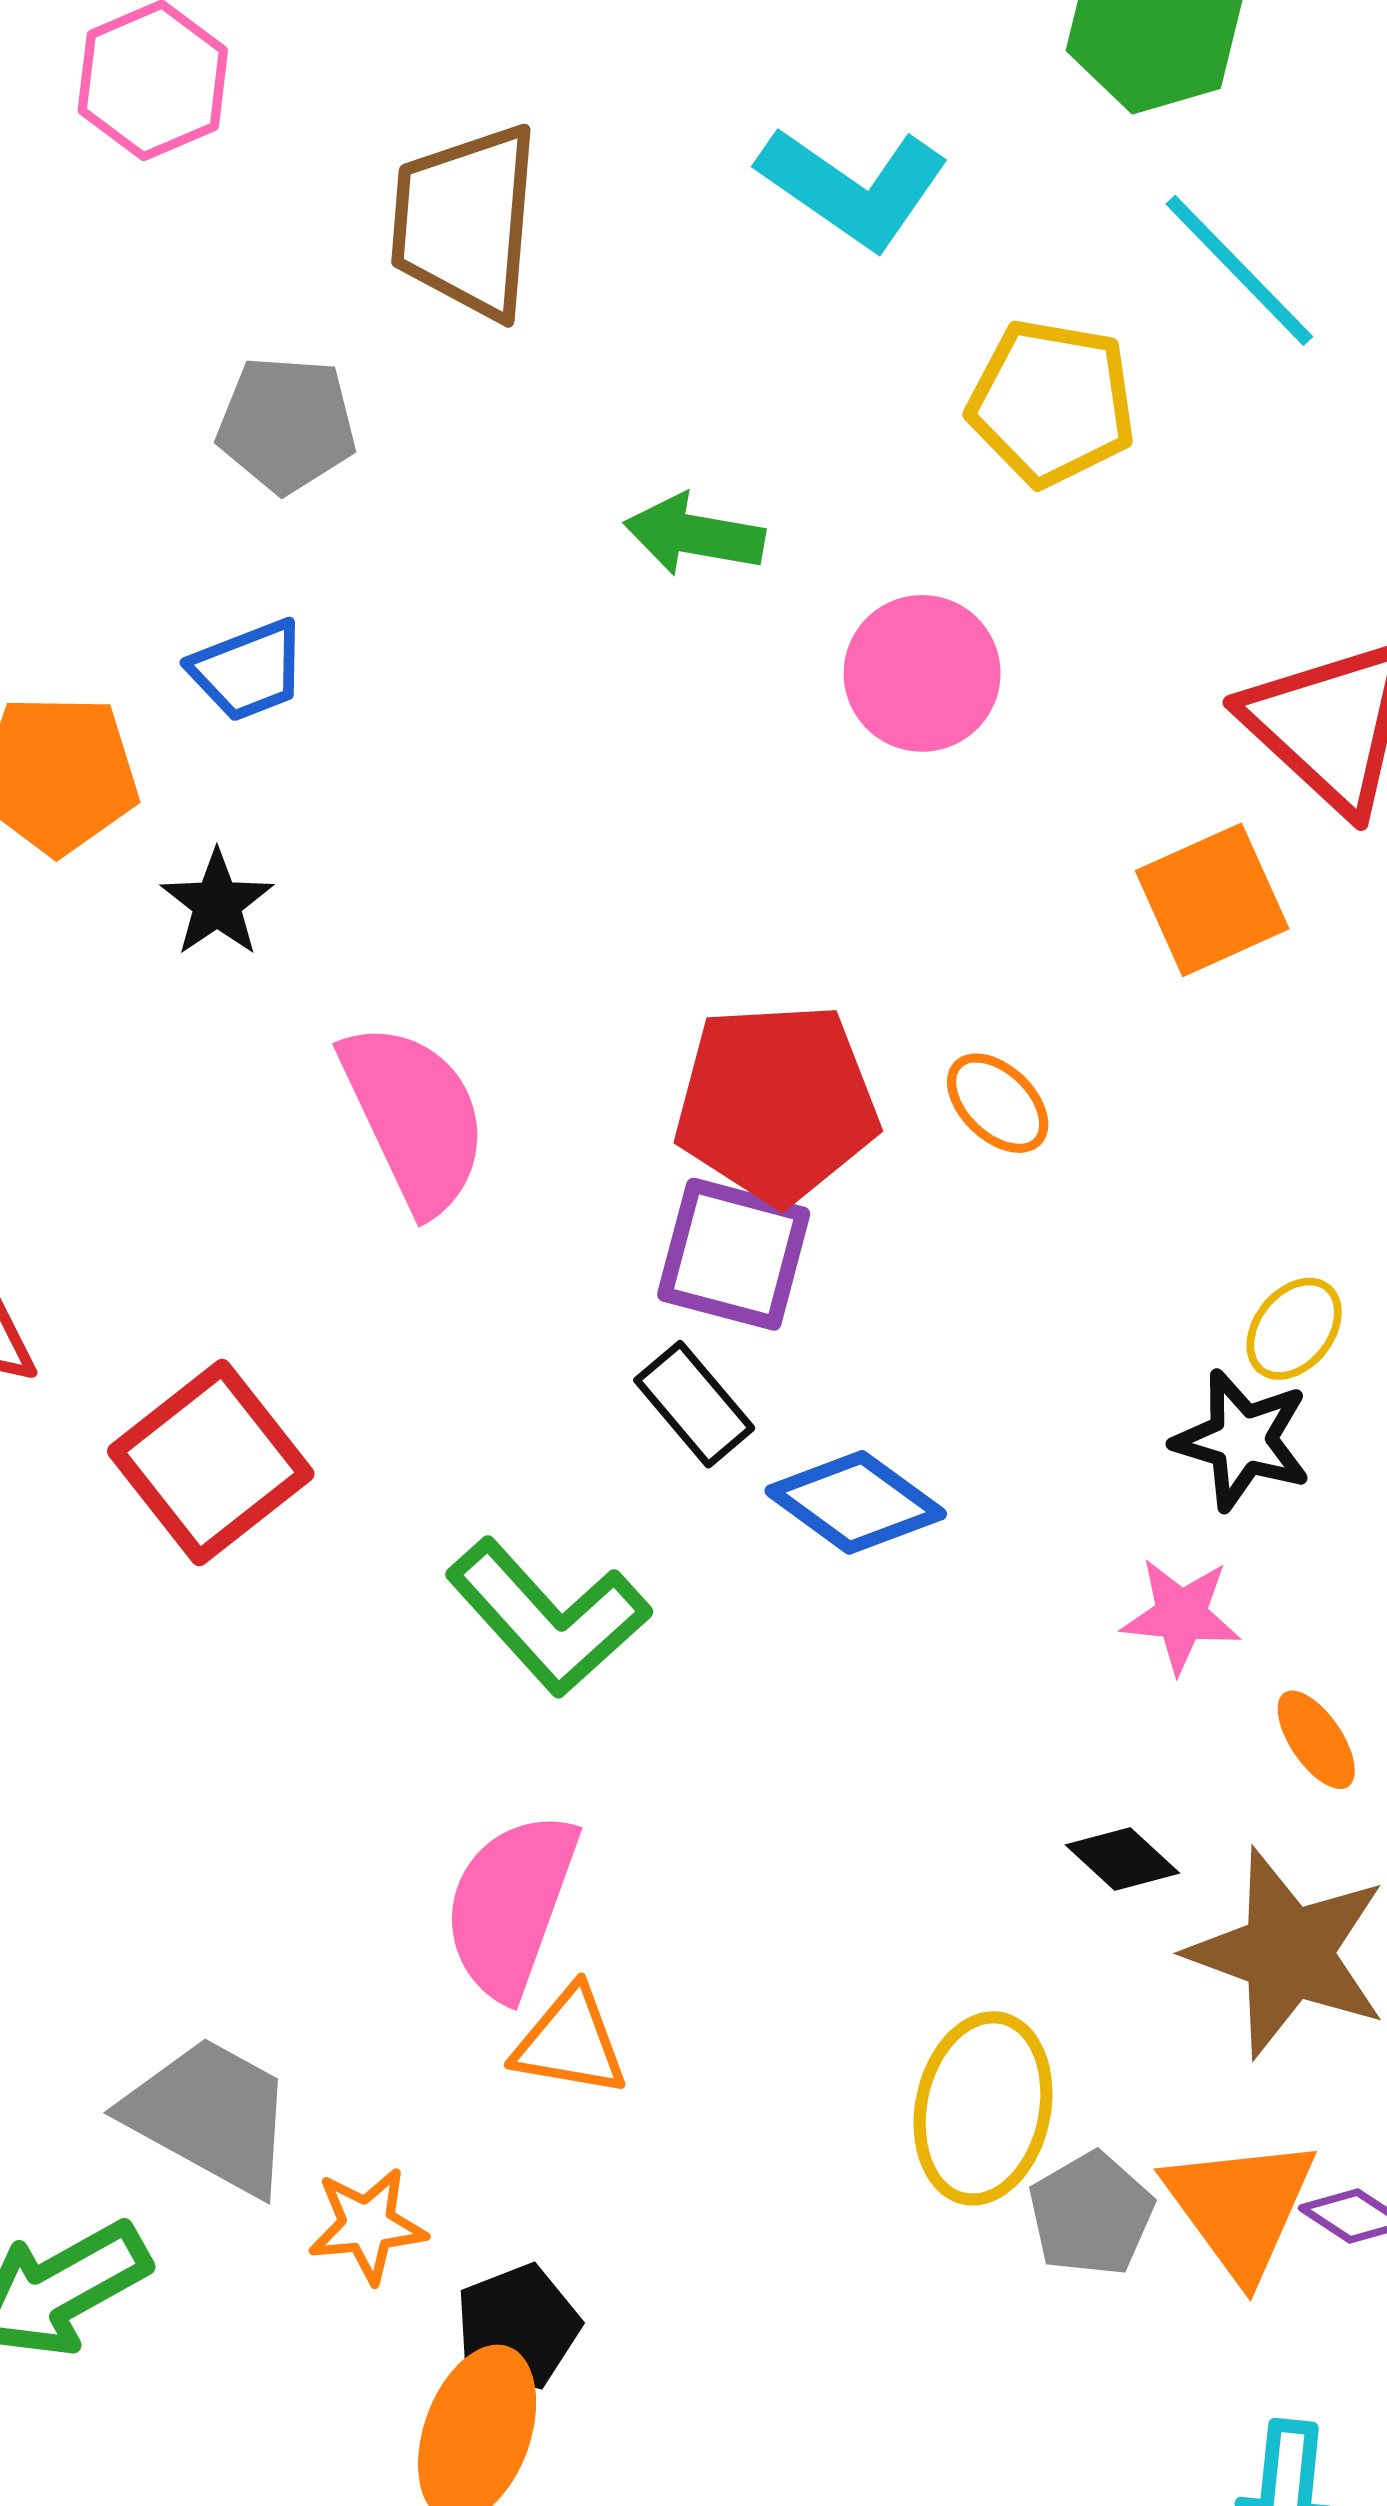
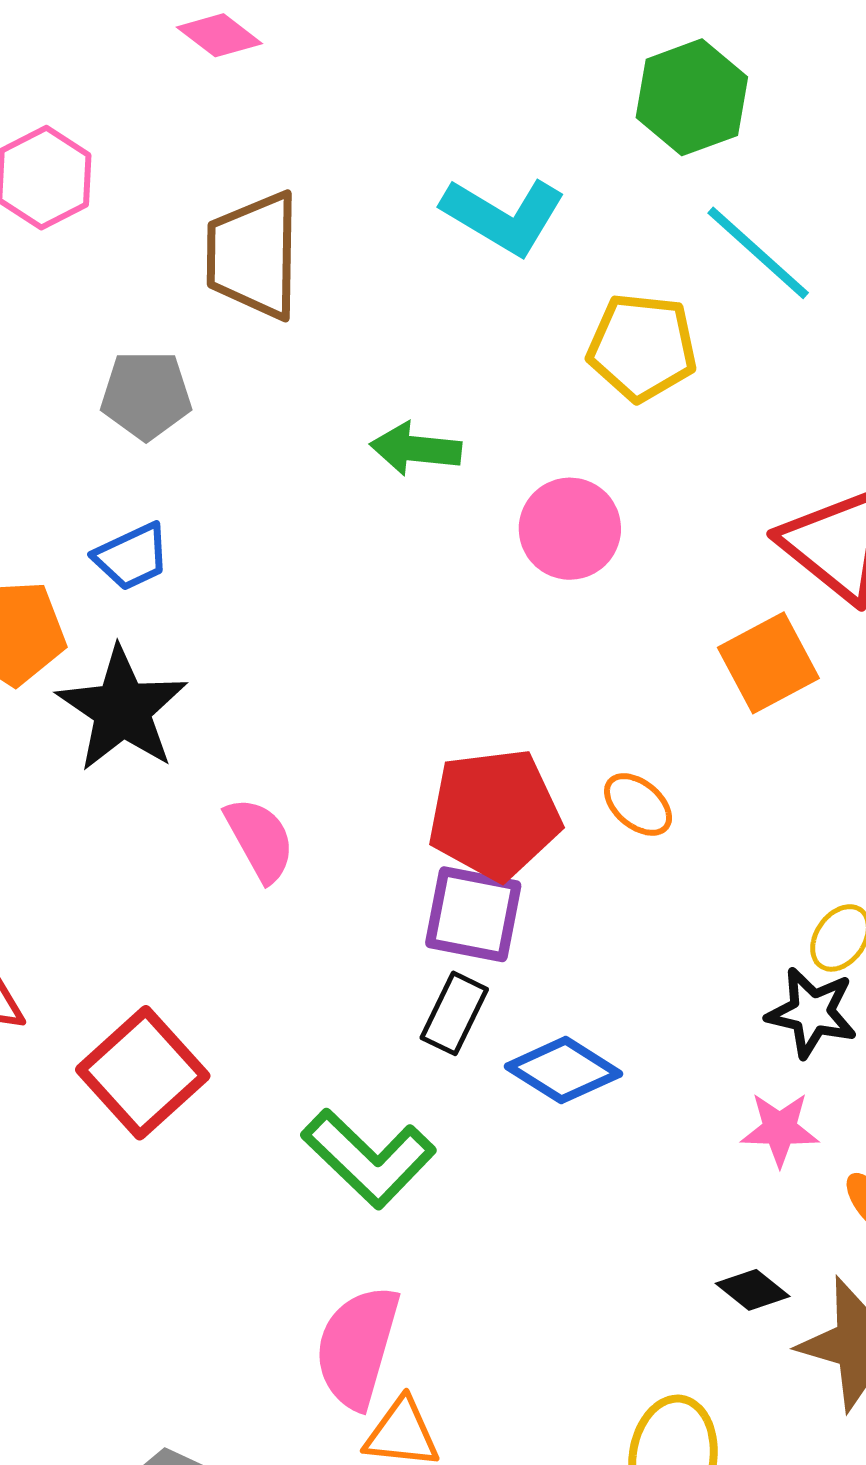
black star: (217, 903) -> (122, 709), size x1.8
pink semicircle: (414, 1117) -> (260, 839), size x0.7
black rectangle: (694, 1404) -> (454, 1013), turned 70

